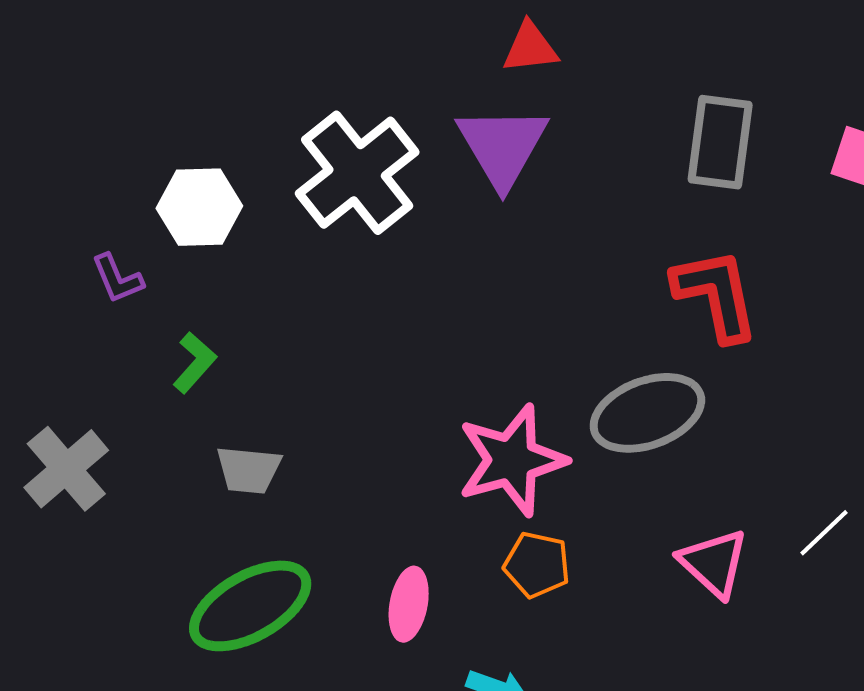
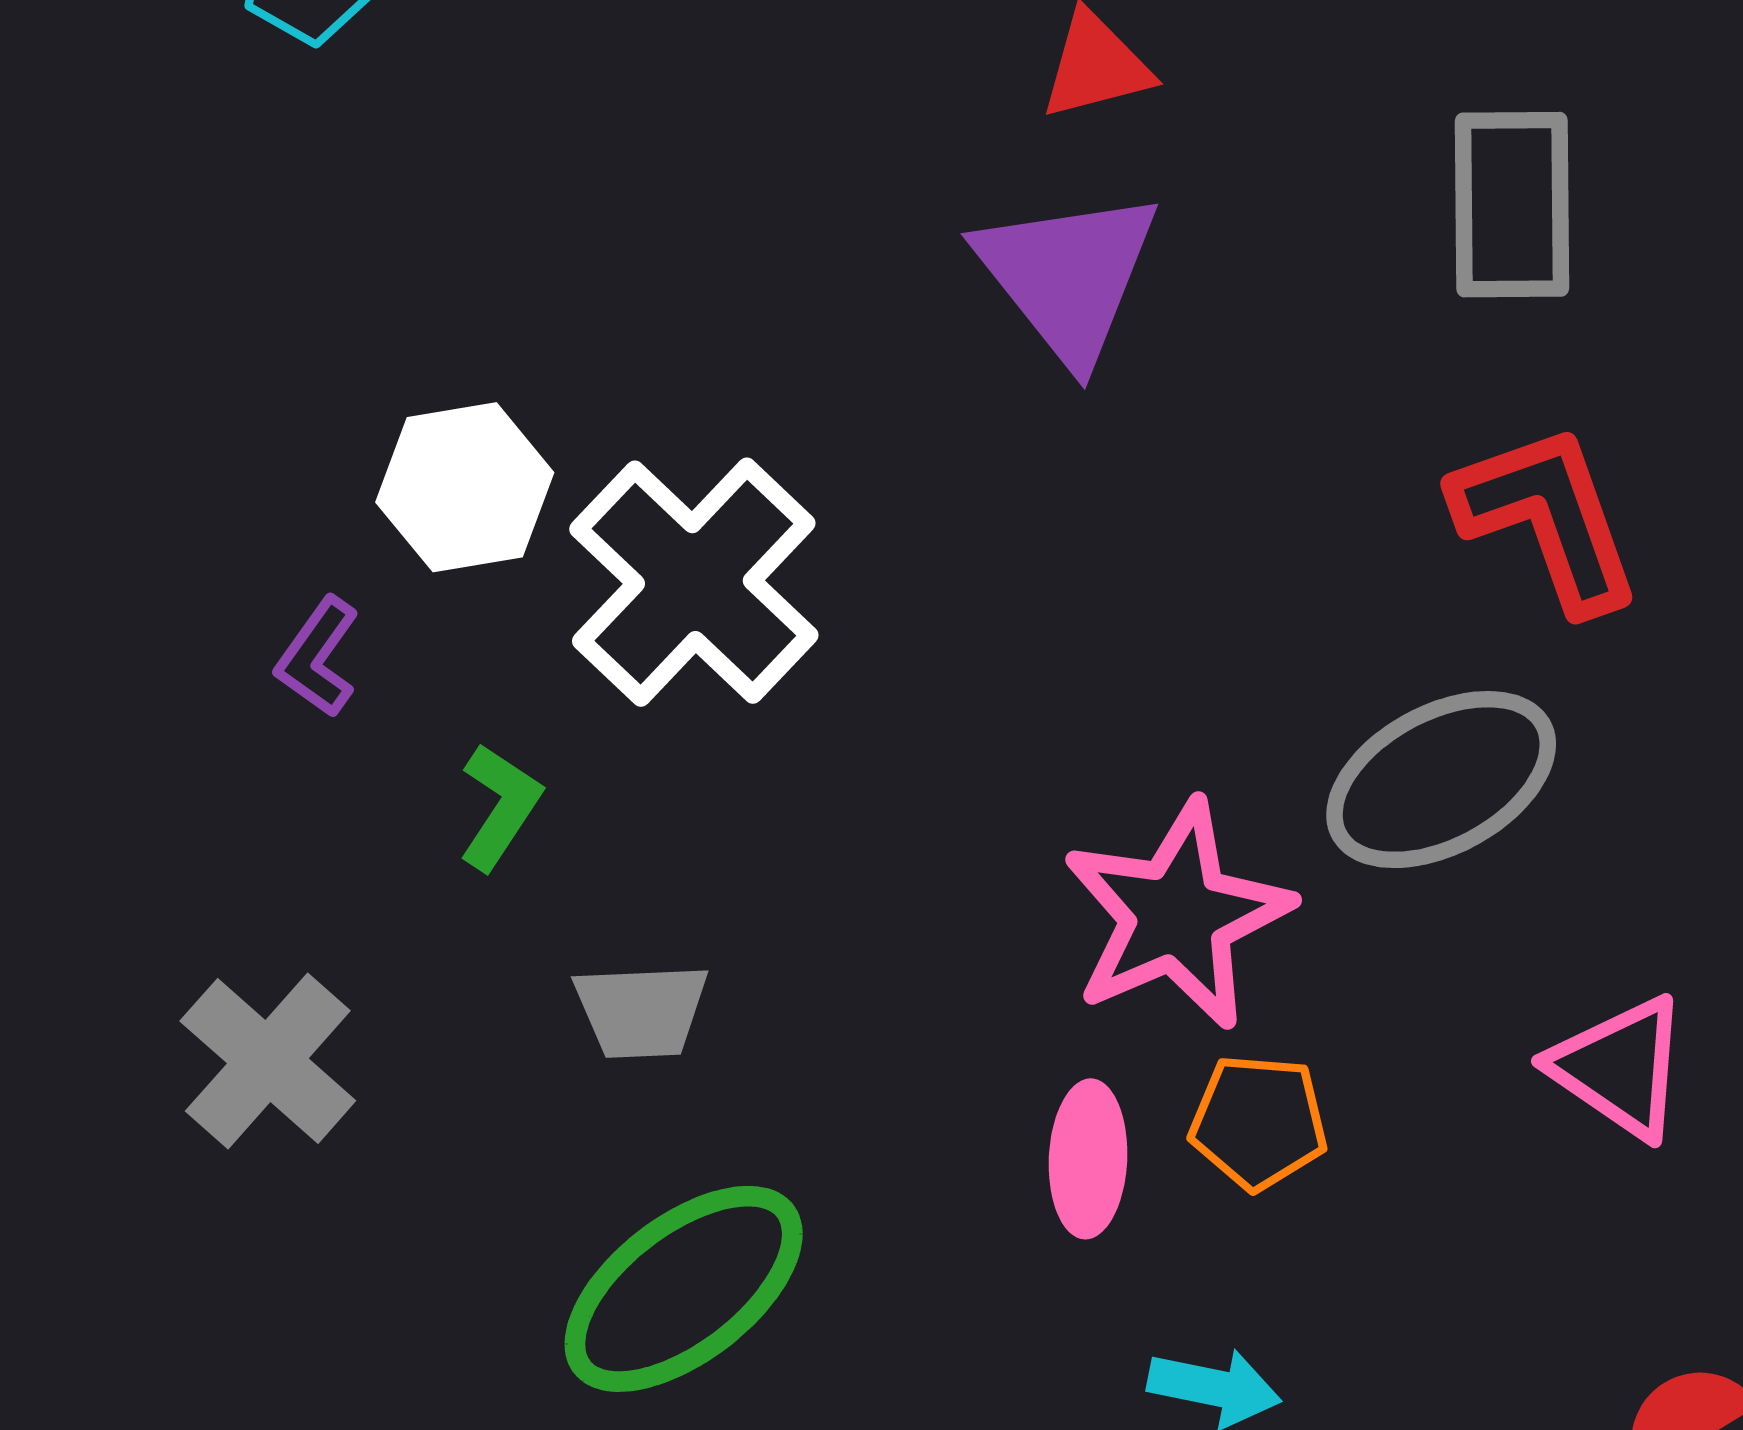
white cross: (357, 173) -> (694, 582), moved
purple L-shape: (117, 279) -> (318, 657), turned 66
pink ellipse: (409, 604) -> (1088, 1159), moved

